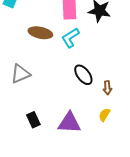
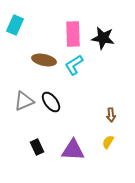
black ellipse: (83, 75) -> (51, 102), moved

